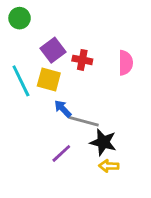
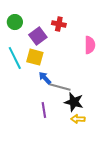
green circle: (20, 18) -> (15, 22), moved
red cross: (82, 60) -> (59, 24), moved
purple line: (61, 153) -> (44, 110), turned -56

